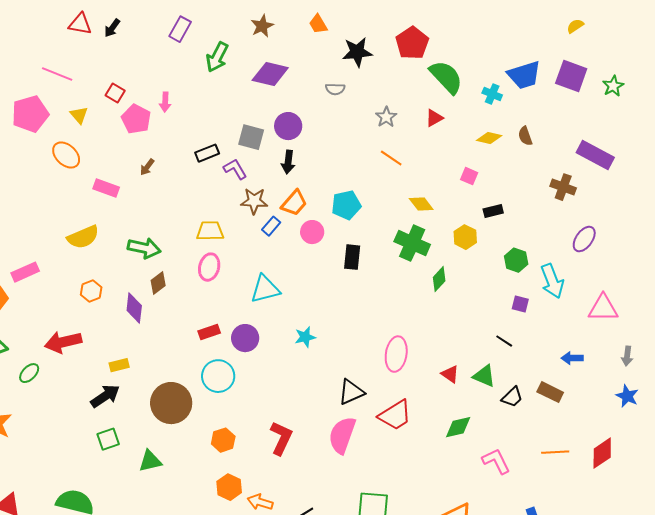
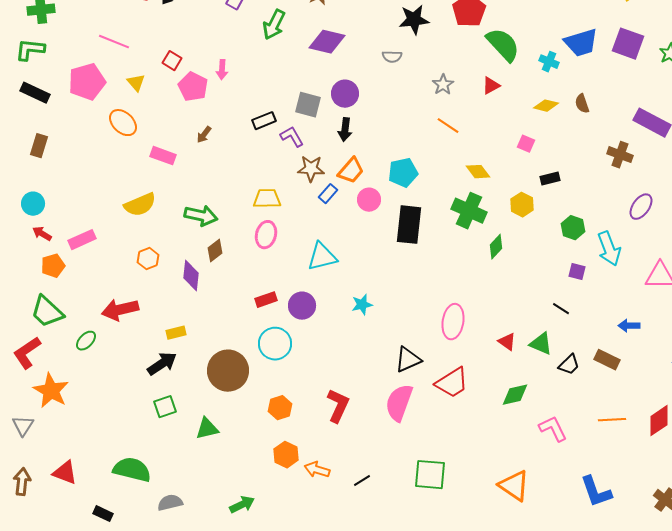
black rectangle: (352, 257) -> (409, 225), size x1.5

